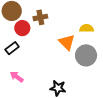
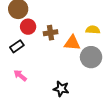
brown cross: (40, 17) -> (51, 33), moved
orange triangle: (67, 42) -> (72, 43), turned -42

